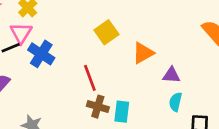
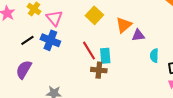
pink triangle: (21, 33) -> (54, 18), moved
purple triangle: (171, 75) -> (138, 35), moved
cyan rectangle: (122, 112) -> (105, 56), moved

